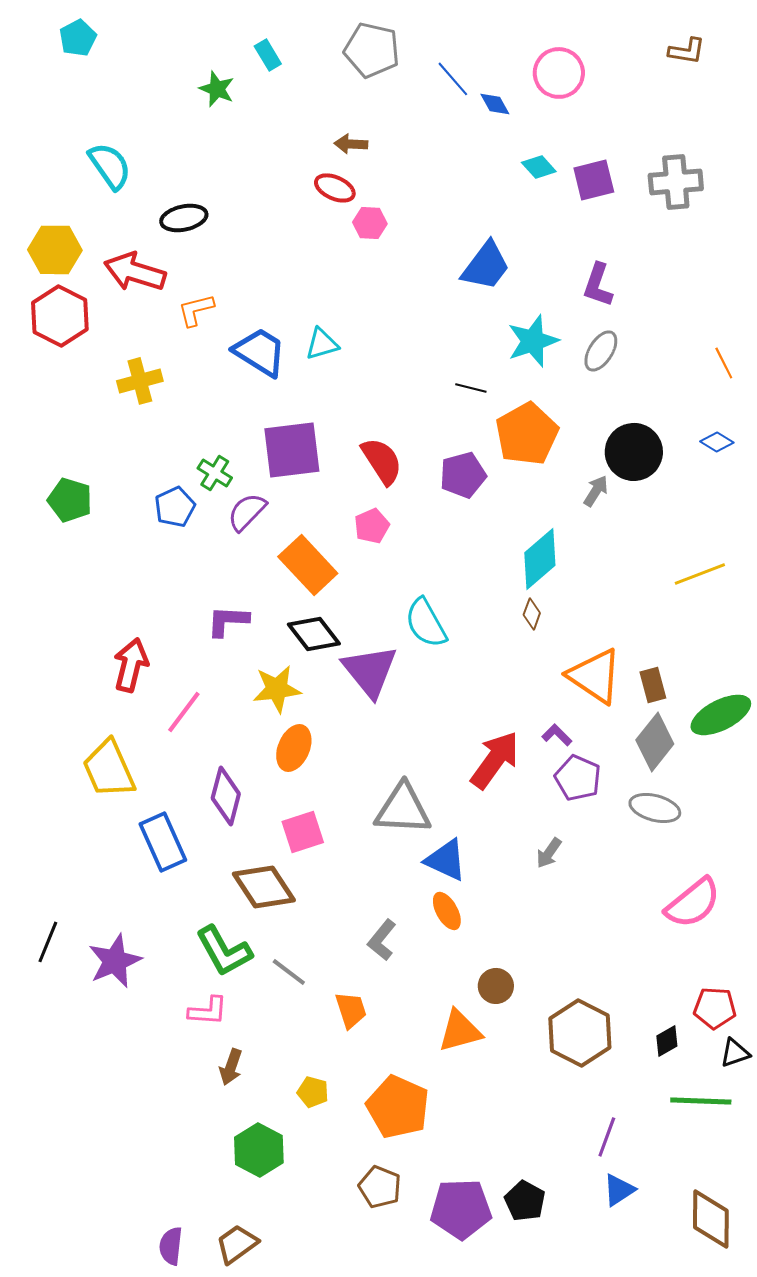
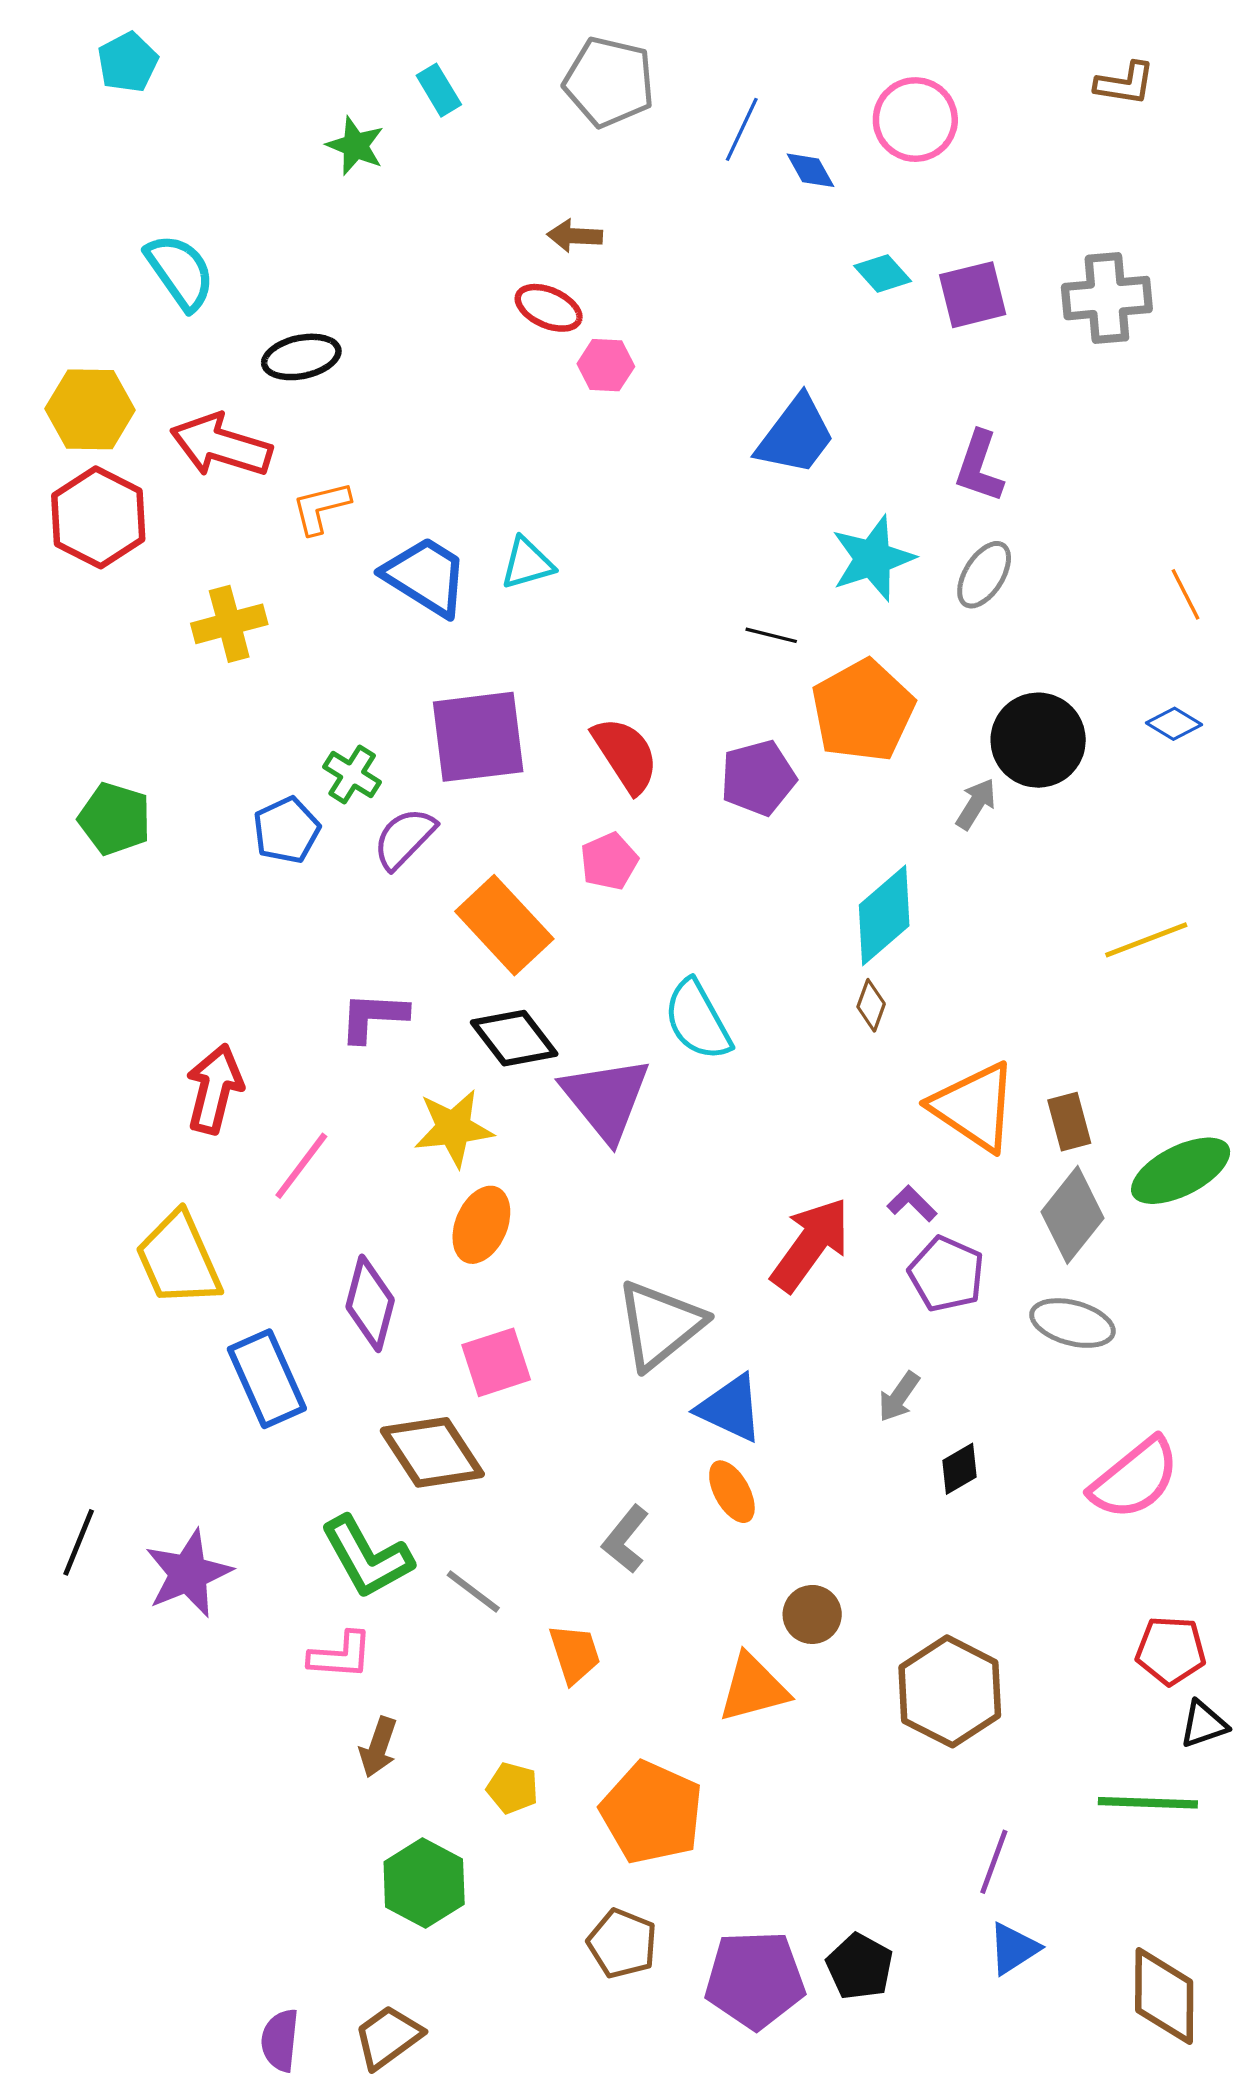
blue line: (453, 79) -> (742, 129), turned 66
gray triangle: (403, 809) -> (660, 1325), turned -42
black diamond: (667, 1041) -> (960, 1469), moved

